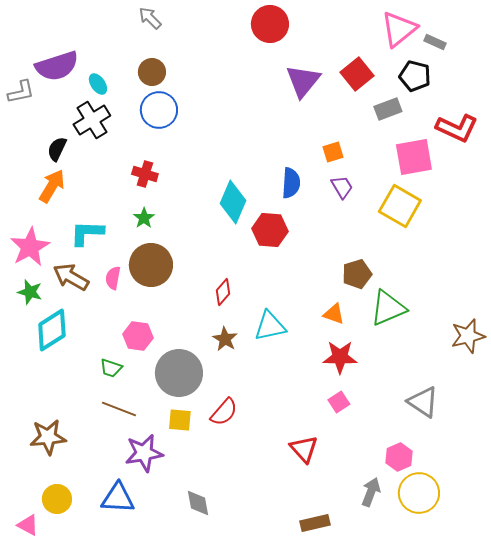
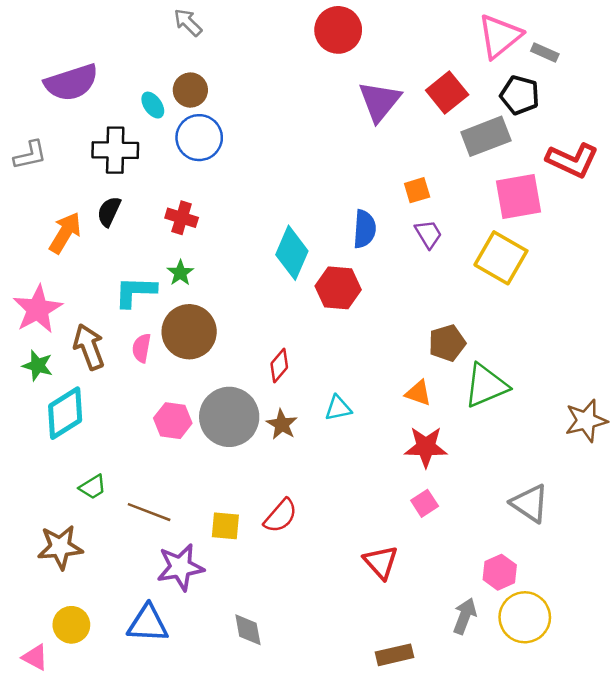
cyan ellipse: (98, 84) -> (153, 105), moved
gray L-shape: (21, 92) -> (30, 155), moved
gray rectangle: (388, 109) -> (486, 136), size x1.4
black cross: (92, 120) -> (115, 150), turned 33
black semicircle: (57, 149) -> (109, 211), moved
cyan L-shape: (87, 233) -> (135, 292), moved
brown arrow: (71, 277) -> (89, 347), turned 39
cyan triangle: (270, 326) -> (338, 408), size x0.7
green trapezoid: (111, 368) -> (93, 487), moved, turned -50
gray circle: (179, 373) -> (229, 417), moved

